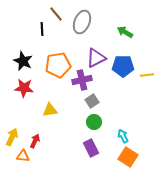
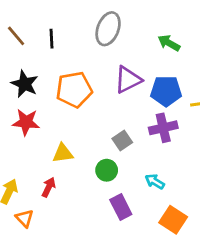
brown line: (56, 14) -> (16, 36), moved
purple cross: (82, 80) -> (163, 128), moved
green circle: (94, 122) -> (107, 170), moved
cyan arrow: (123, 136) -> (155, 182), moved, turned -32
red arrow: (35, 141) -> (49, 187), moved
orange triangle: (23, 156) -> (25, 218), turned 40

